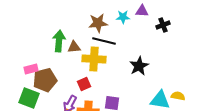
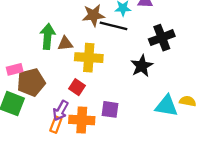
black cross: (163, 25) -> (162, 38), moved, size x1.5
black line: (104, 41) -> (113, 26), moved
red square: (84, 84) -> (77, 87), turned -32

